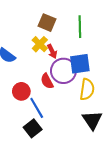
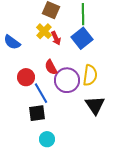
blue square: (80, 64) -> (82, 38), moved, turned -30
purple circle: (63, 71) -> (67, 80), moved
black square: (33, 128) -> (37, 113), turned 30

